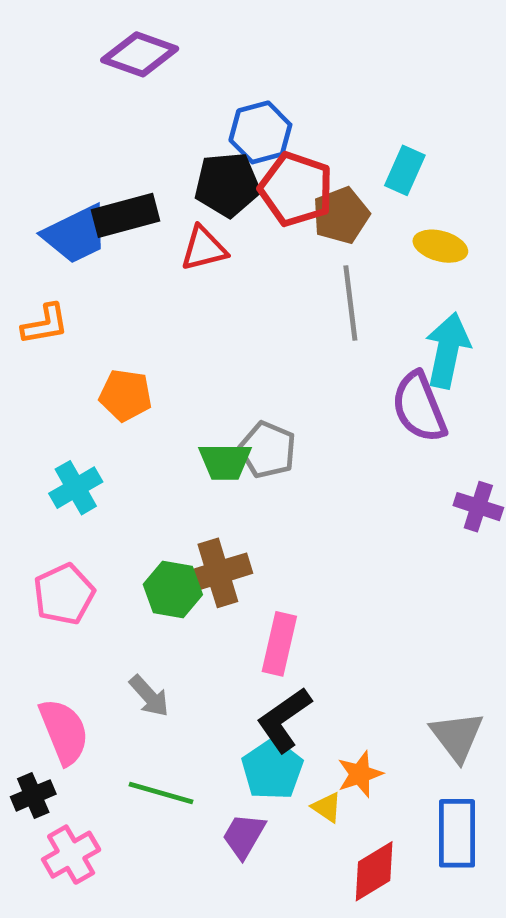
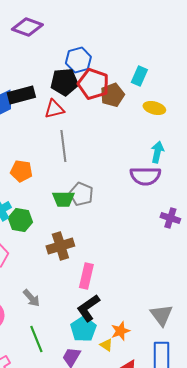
gray line: (350, 303) -> (63, 146), moved
cyan arrow: (448, 350) -> (157, 152), size x0.7
purple semicircle: (419, 407) -> (145, 176), turned -68
green hexagon: (173, 589) -> (20, 220), moved
green line: (161, 793) -> (36, 339), turned 52

